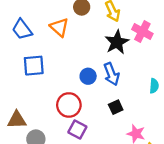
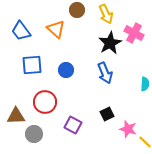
blue circle: (88, 76) -> (66, 70), moved
red circle: (69, 105) -> (45, 102), moved
black square: (116, 107) -> (107, 114), moved

